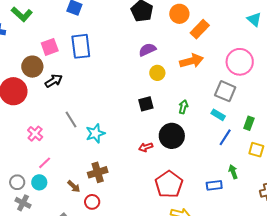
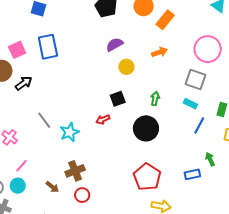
orange arrow: (191, 61) -> (159, 52), size x0.7
red arrow: (146, 147) -> (103, 120), moved
red circle: (92, 202) -> (82, 195), moved

